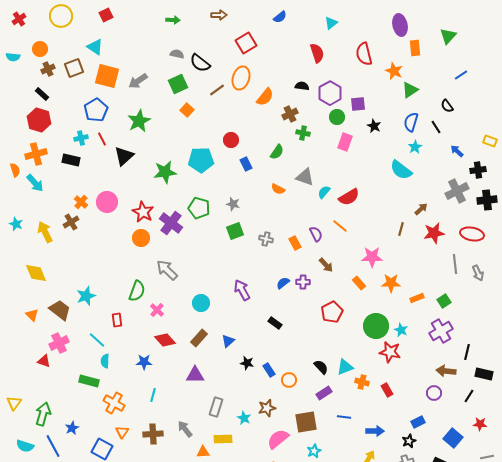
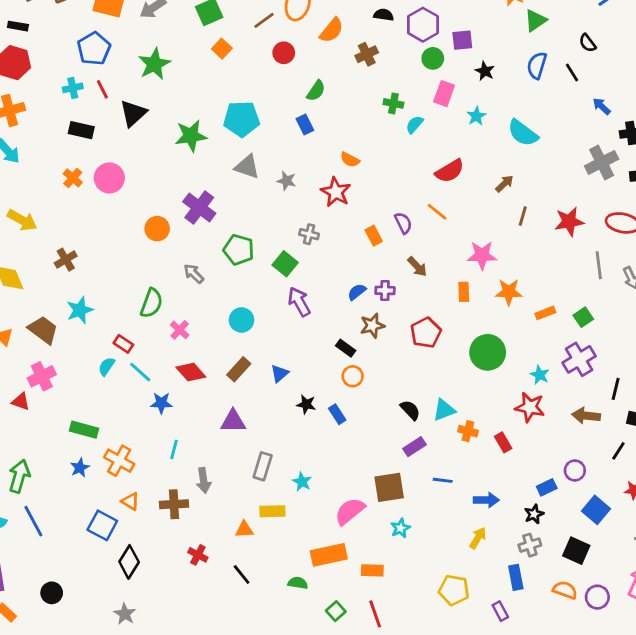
black rectangle: (42, 94) -> (18, 26), turned -32
green cross: (303, 133) -> (393, 103), moved
red circle: (231, 140) -> (284, 53), moved
cyan star: (415, 147) -> (476, 116), moved
green semicircle: (277, 152) -> (316, 91), moved
black rectangle: (71, 160) -> (81, 130), moved
gray triangle: (305, 177) -> (247, 167), moved
cyan semicircle: (324, 192) -> (415, 125), moved
green pentagon: (199, 208) -> (239, 250), moved
brown arrow: (421, 209) -> (505, 184), moved
red star: (143, 212) -> (336, 192), moved
brown cross: (71, 222) -> (66, 260), moved
green square: (235, 231) -> (285, 264), moved, turned -30
yellow arrow: (45, 232) -> (22, 220), turned 145
gray cross: (266, 239) -> (309, 234), moved
gray arrow: (167, 270) -> (194, 274), size x0.7
orange rectangle: (359, 283) -> (464, 292), turned 40
red rectangle: (117, 320) -> (123, 344), turned -48
cyan star: (401, 330) -> (540, 375), moved
cyan line: (97, 340) -> (140, 372), moved
red star: (390, 352) -> (530, 407), moved
cyan semicircle: (105, 361) -> (107, 366), moved, turned 32
orange circle: (289, 380) -> (353, 376), moved
purple circle: (434, 393) -> (575, 470), moved
brown star: (267, 408) -> (372, 326), moved
blue star: (72, 428) -> (80, 468), moved
gray arrow: (185, 429) -> (204, 480), moved, turned -150
orange triangle: (122, 432) -> (130, 501), turned -32

